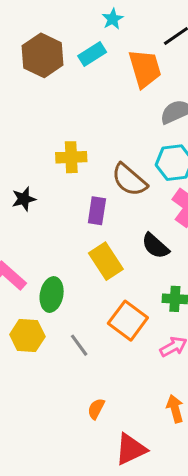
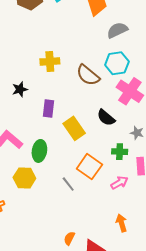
purple rectangle: (97, 211) -> (48, 108), moved
gray line: (79, 345) -> (68, 184), moved
orange semicircle: (96, 409) -> (69, 238), moved

